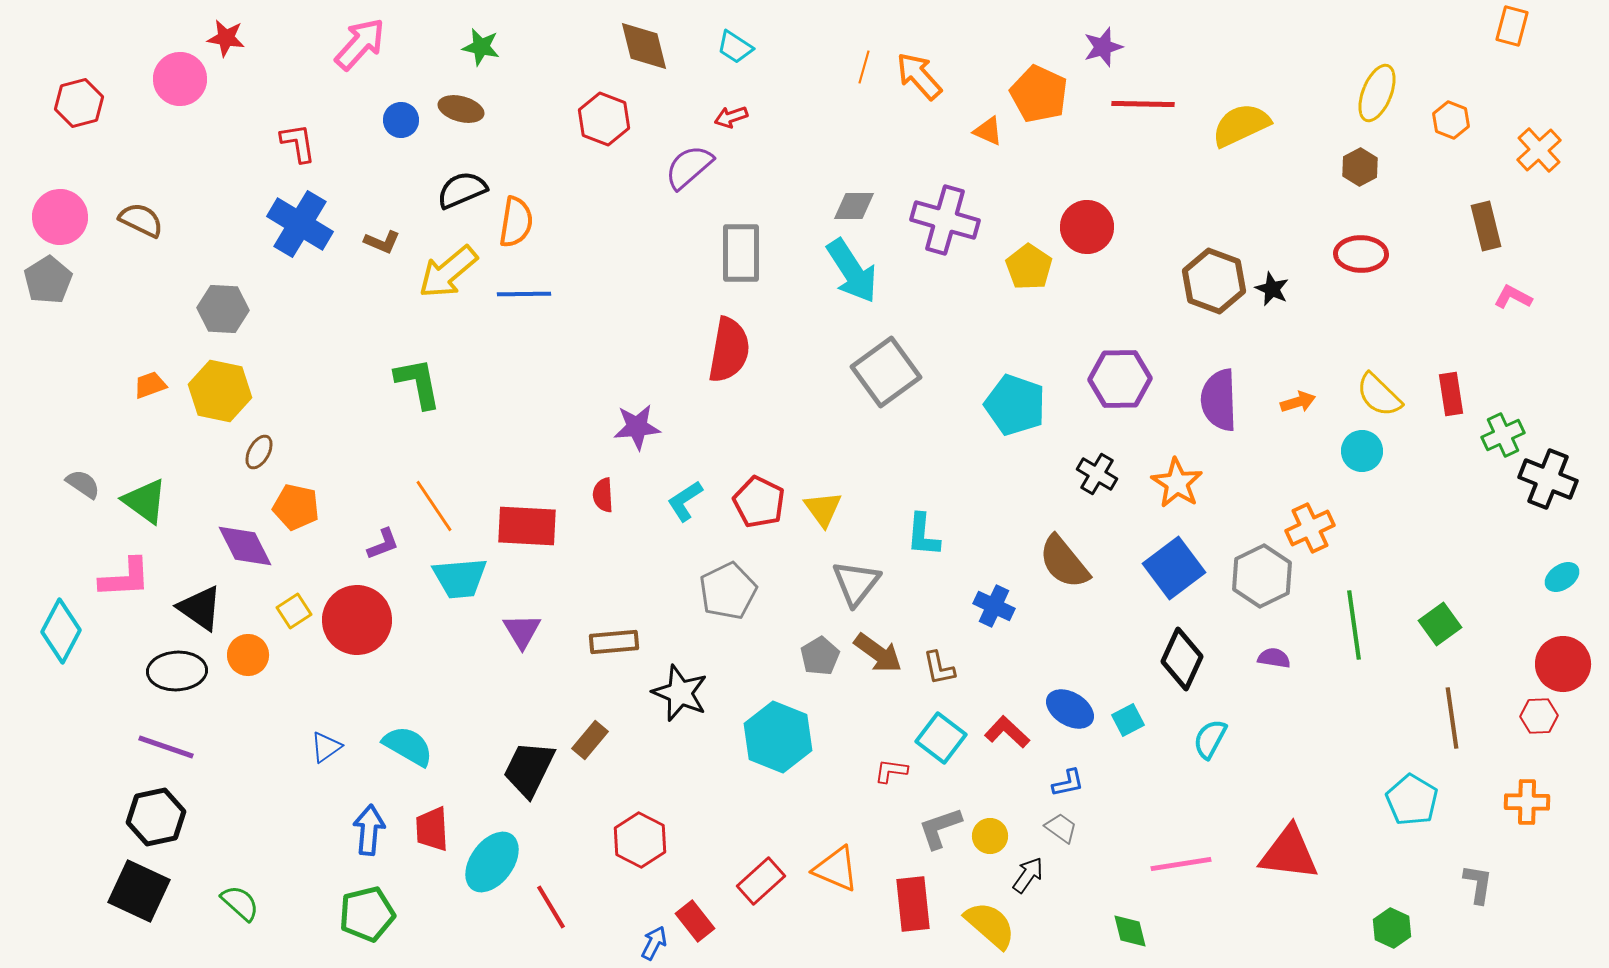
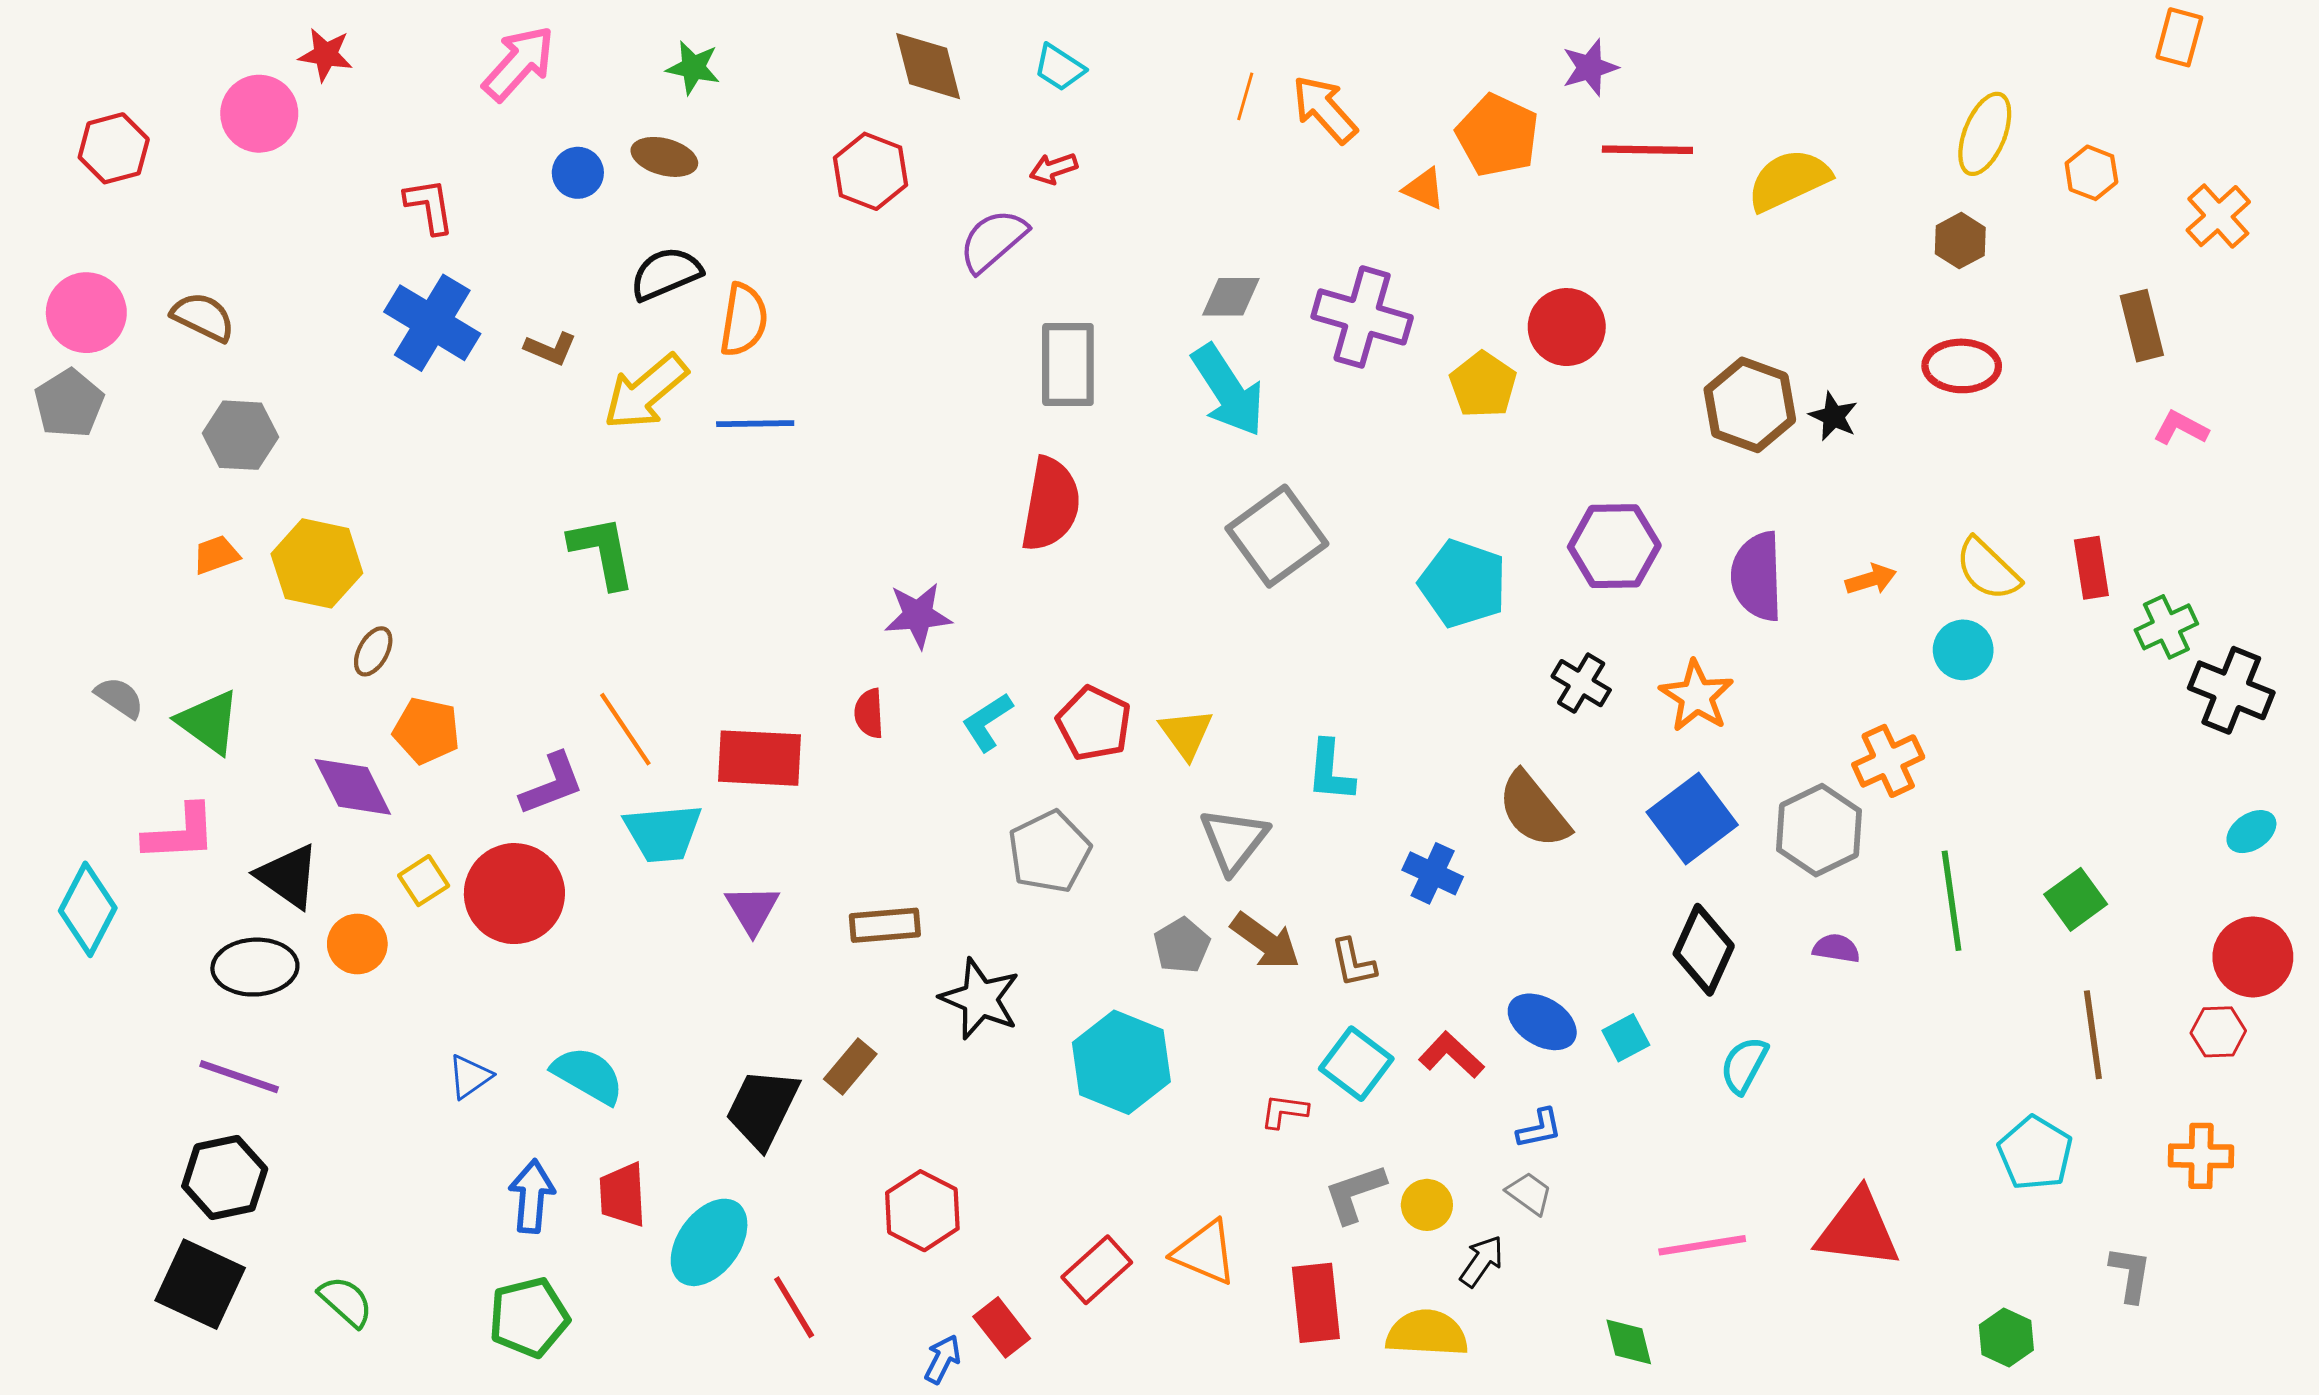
gray hexagon: (223, 309) -> (241, 435), moved
purple L-shape: (383, 544) -> (552, 784), size x1.4
yellow semicircle: (990, 925) -> (1427, 1333), turned -38

